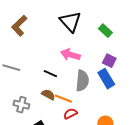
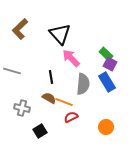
black triangle: (70, 22) -> (60, 34), moved
green rectangle: (105, 31) -> (106, 54), moved
pink arrow: (70, 55) -> (71, 58), turned 30
black line: (50, 74) -> (51, 77), turned 56

